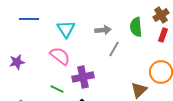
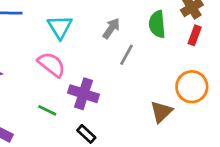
gray arrow: (103, 30) -> (111, 28), turned -49
purple cross: (83, 77) -> (83, 94), turned 30

